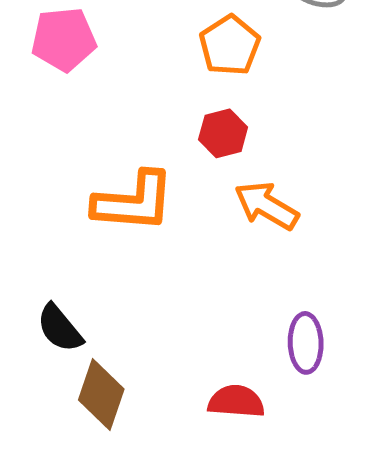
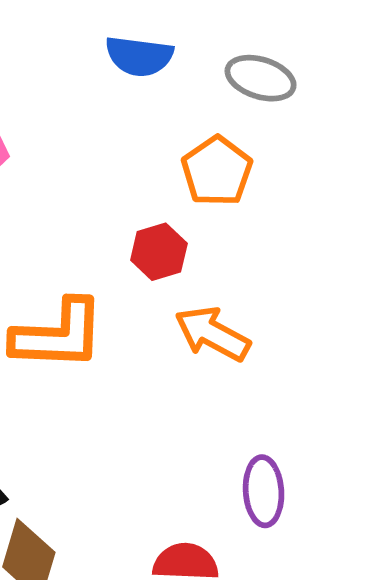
orange pentagon: (230, 45) -> (217, 171), moved

